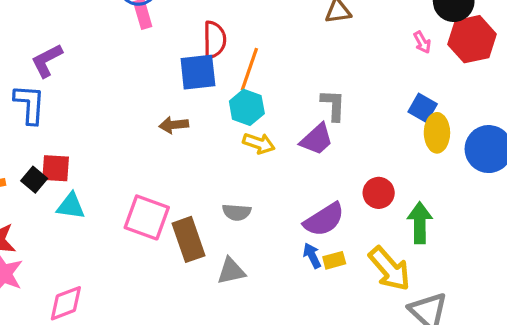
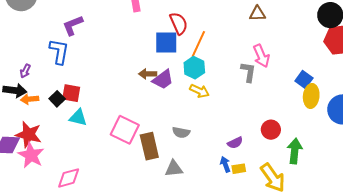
red semicircle: (215, 40) -> (179, 23), turned -30
pink arrow: (422, 42) -> (261, 56), moved, size x1.6
purple trapezoid: (317, 139) -> (163, 79), moved
purple semicircle: (324, 220) -> (235, 143), size x0.6

